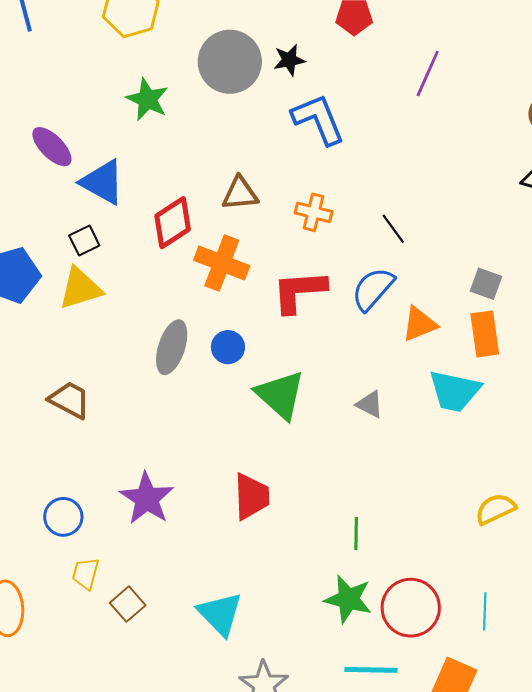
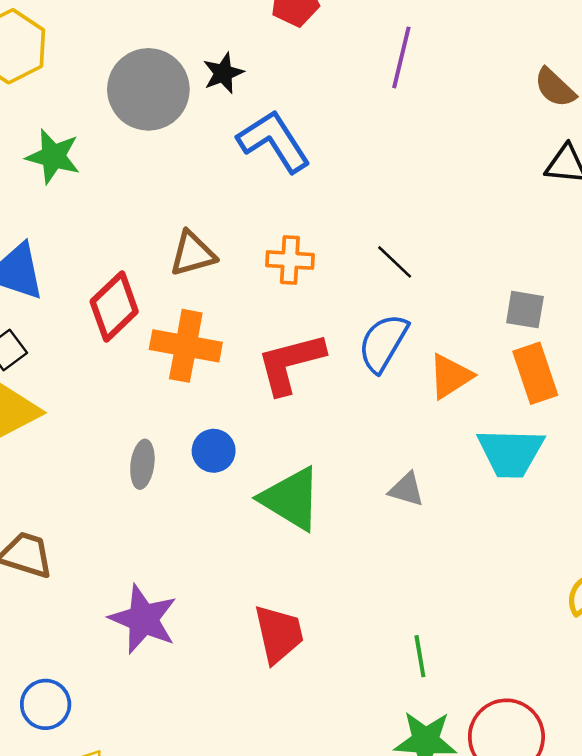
gray ellipse: (172, 347) -> (142, 464), size x0.7
purple star: (147, 498) -> (143, 619), moved

